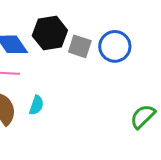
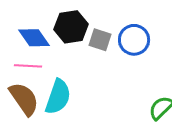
cyan semicircle: (37, 105) -> (58, 97), size x1.8

